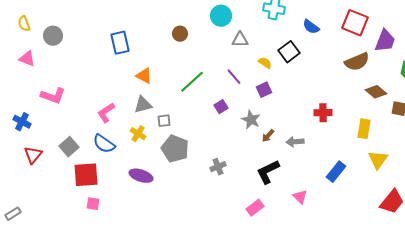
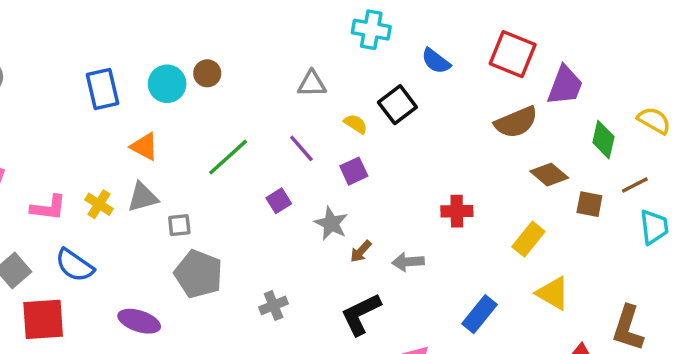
cyan circle: (221, 16) -> (167, 84), moved
pink L-shape: (106, 113) -> (48, 208), moved, turned -140
yellow rectangle: (364, 129) -> (528, 239), turned 30
yellow cross: (138, 134) -> (99, 204), moved
yellow triangle: (378, 160) -> (553, 293), turned -35

